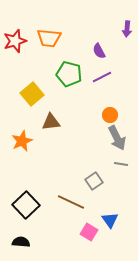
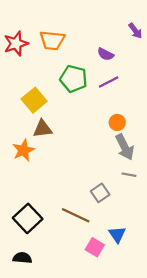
purple arrow: (127, 29) -> (135, 31), turned -42
purple semicircle: (99, 51) -> (105, 54), turned -35
brown triangle: (51, 122) -> (43, 129), moved

